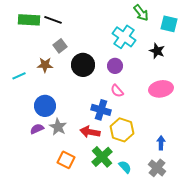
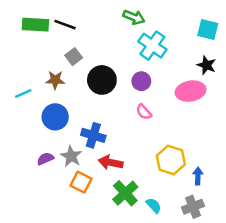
green arrow: (141, 13) -> (134, 17), moved, turned -30
black star: (157, 51) -> (207, 65), moved
pink ellipse: (161, 89) -> (191, 91), moved
blue circle: (45, 106) -> (55, 117), moved
blue cross: (101, 110) -> (93, 135), moved
yellow hexagon: (122, 130) -> (171, 160), moved
orange square: (66, 160) -> (81, 182), moved
gray cross: (157, 168) -> (193, 207), turned 30

